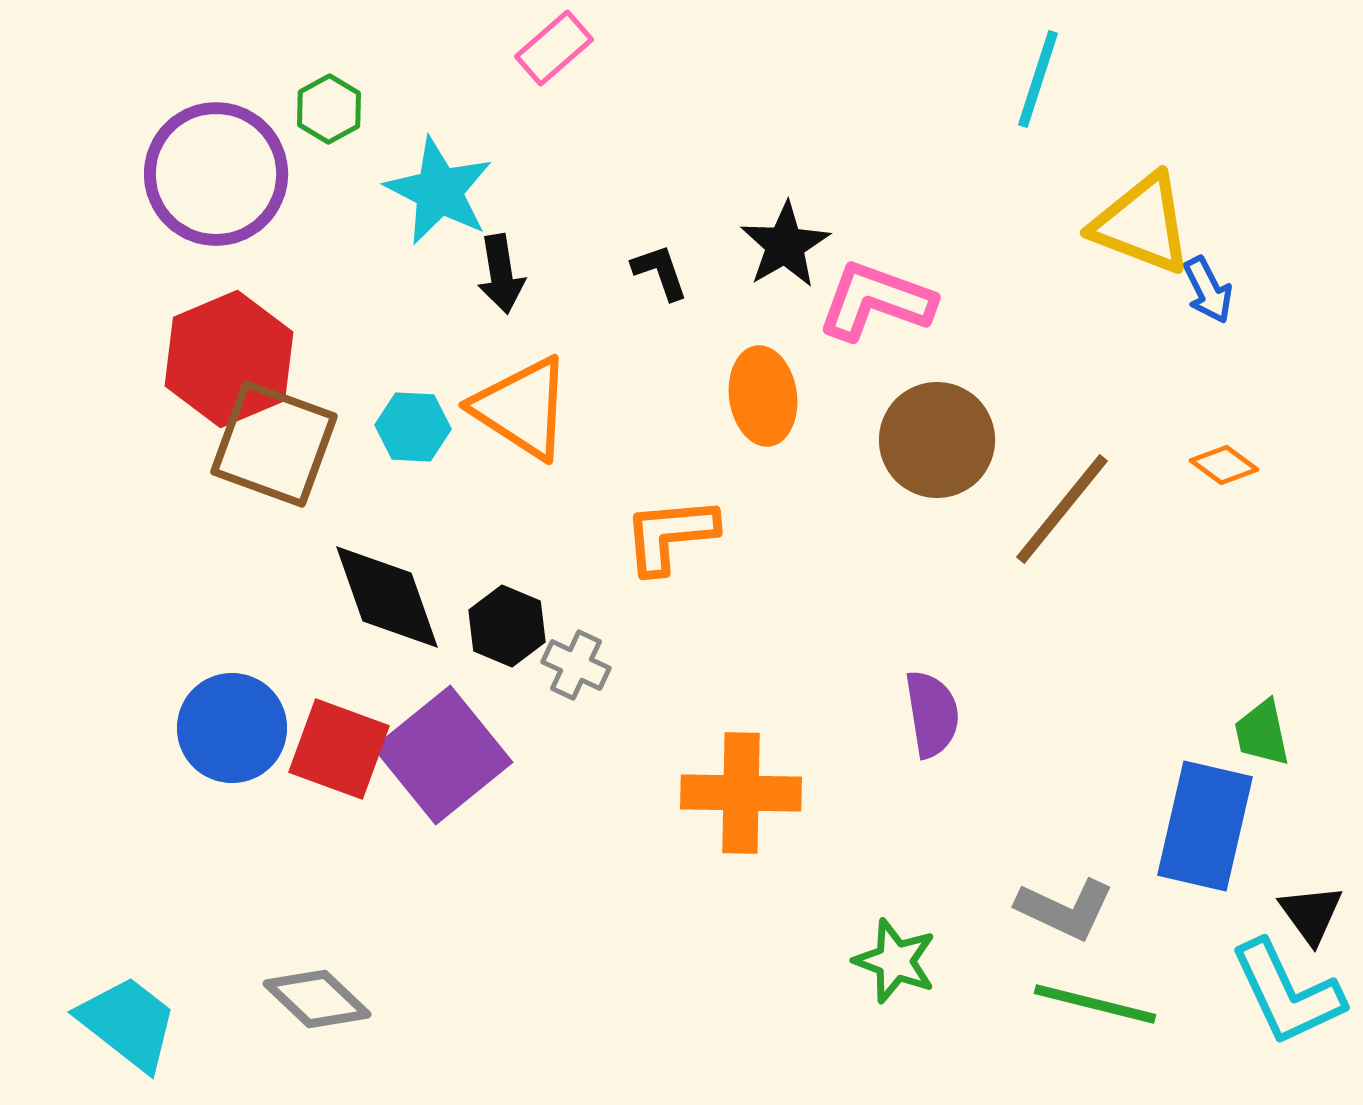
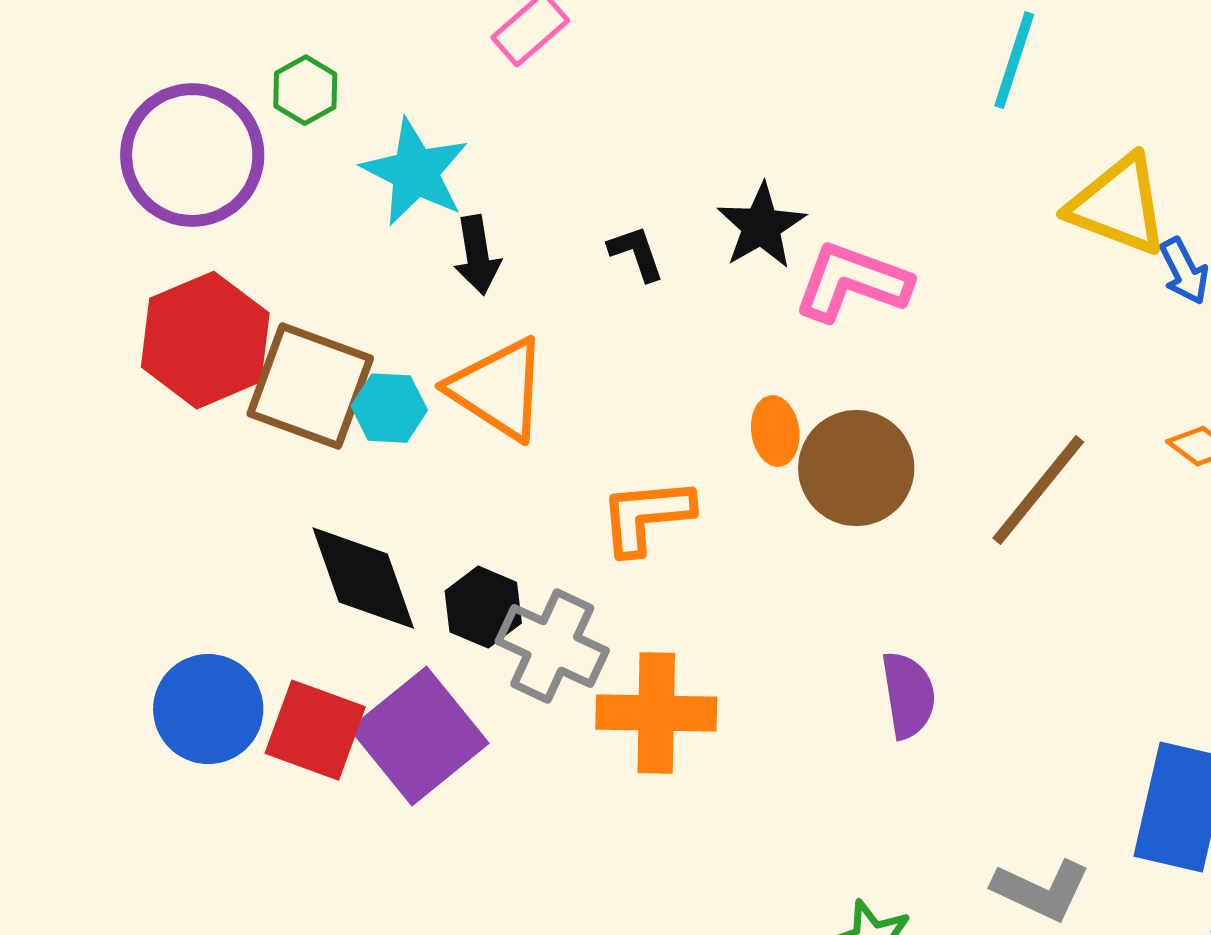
orange ellipse: (763, 396) -> (775, 431), moved, size x0.7
brown circle: (937, 440) -> (856, 468), moved
brown square: (274, 444) -> (310, 386), moved
gray cross: (576, 665) -> (552, 646), size x1.6
orange cross: (741, 793) -> (656, 713), moved

